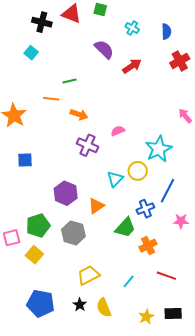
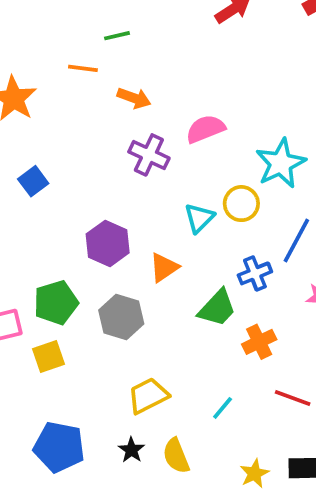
pink semicircle: (118, 131) -> (205, 129), size x1.5
blue square: (25, 160) -> (33, 181), turned -35
yellow square: (34, 255) -> (49, 357), turned 30

